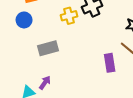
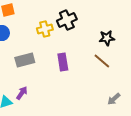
purple rectangle: (110, 63) -> (63, 62), moved

